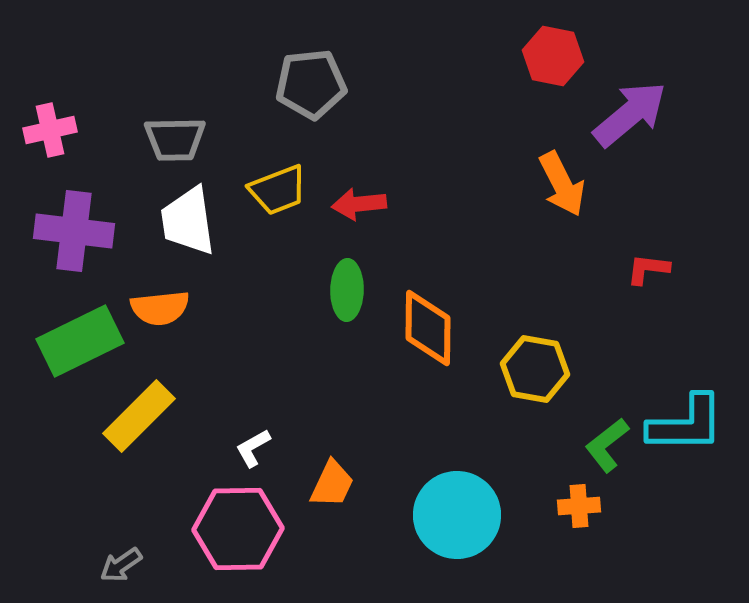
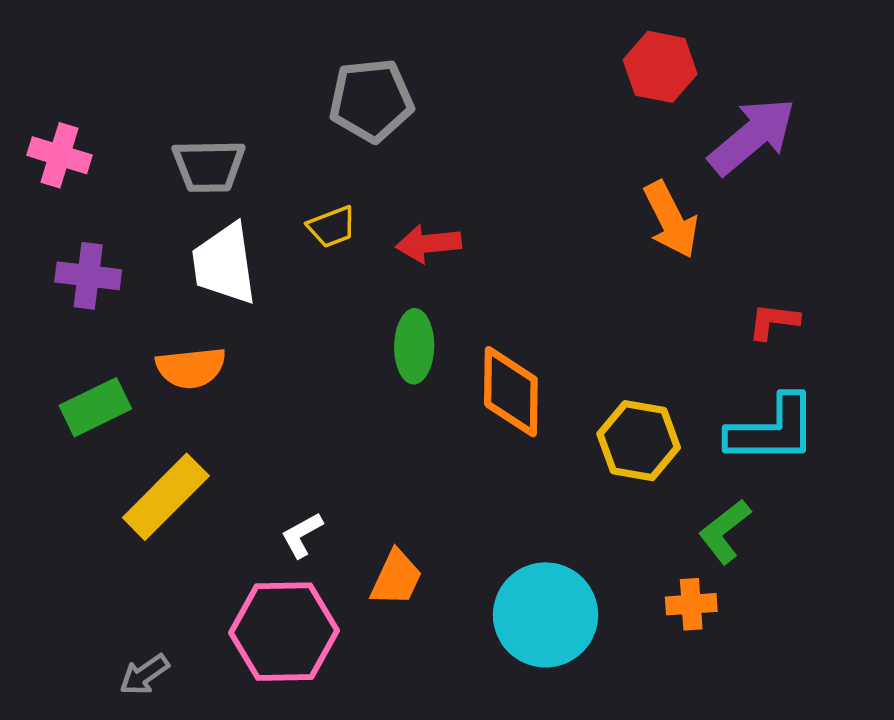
pink cross: (50, 130) -> (60, 155), turned 30
yellow trapezoid: (278, 190) -> (332, 227), size x0.7
purple cross: (74, 231) -> (88, 276), size x0.7
green rectangle: (80, 341) -> (95, 407), size x0.7
cyan L-shape: (686, 424) -> (772, 430), moved

